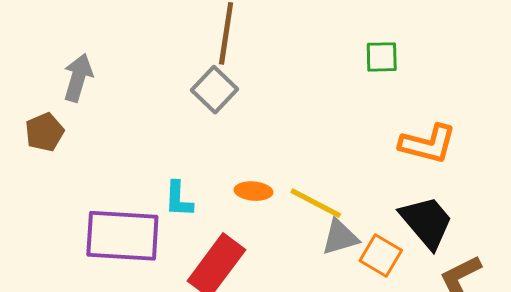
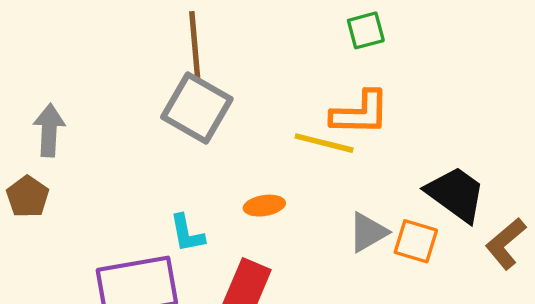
gray square: (214, 90) -> (197, 108), size x1.4
orange L-shape: (428, 144) -> (360, 113), moved
yellow line: (316, 203) -> (324, 143), moved

